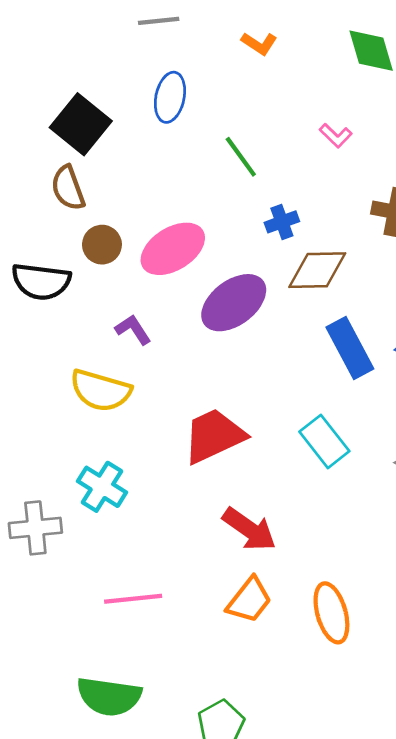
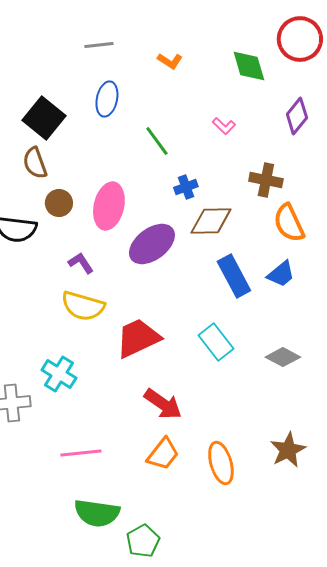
pink ellipse: (173, 249) -> (109, 206), turned -45
yellow semicircle: (101, 390) -> (83, 306), moved
green semicircle: (109, 696) -> (97, 513), moved

